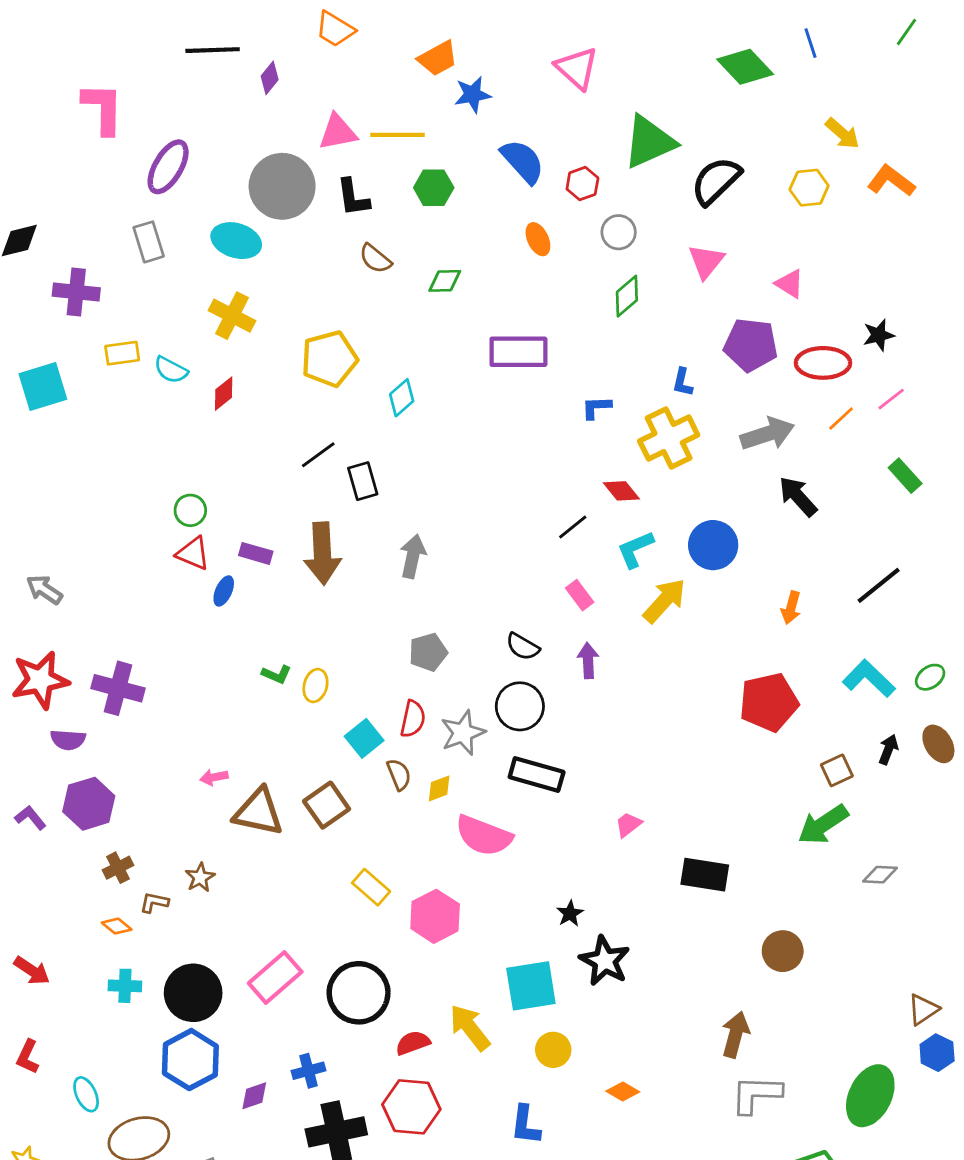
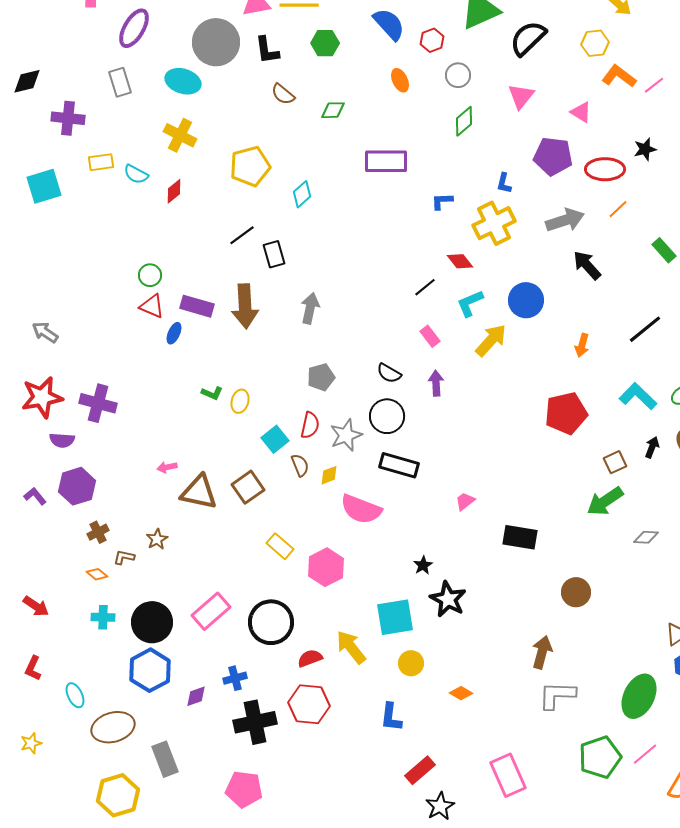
orange L-shape: (891, 181) -> (619, 76), moved
pink line: (891, 399) -> (654, 85), moved
purple rectangle: (256, 553) -> (197, 306), size x1.4

